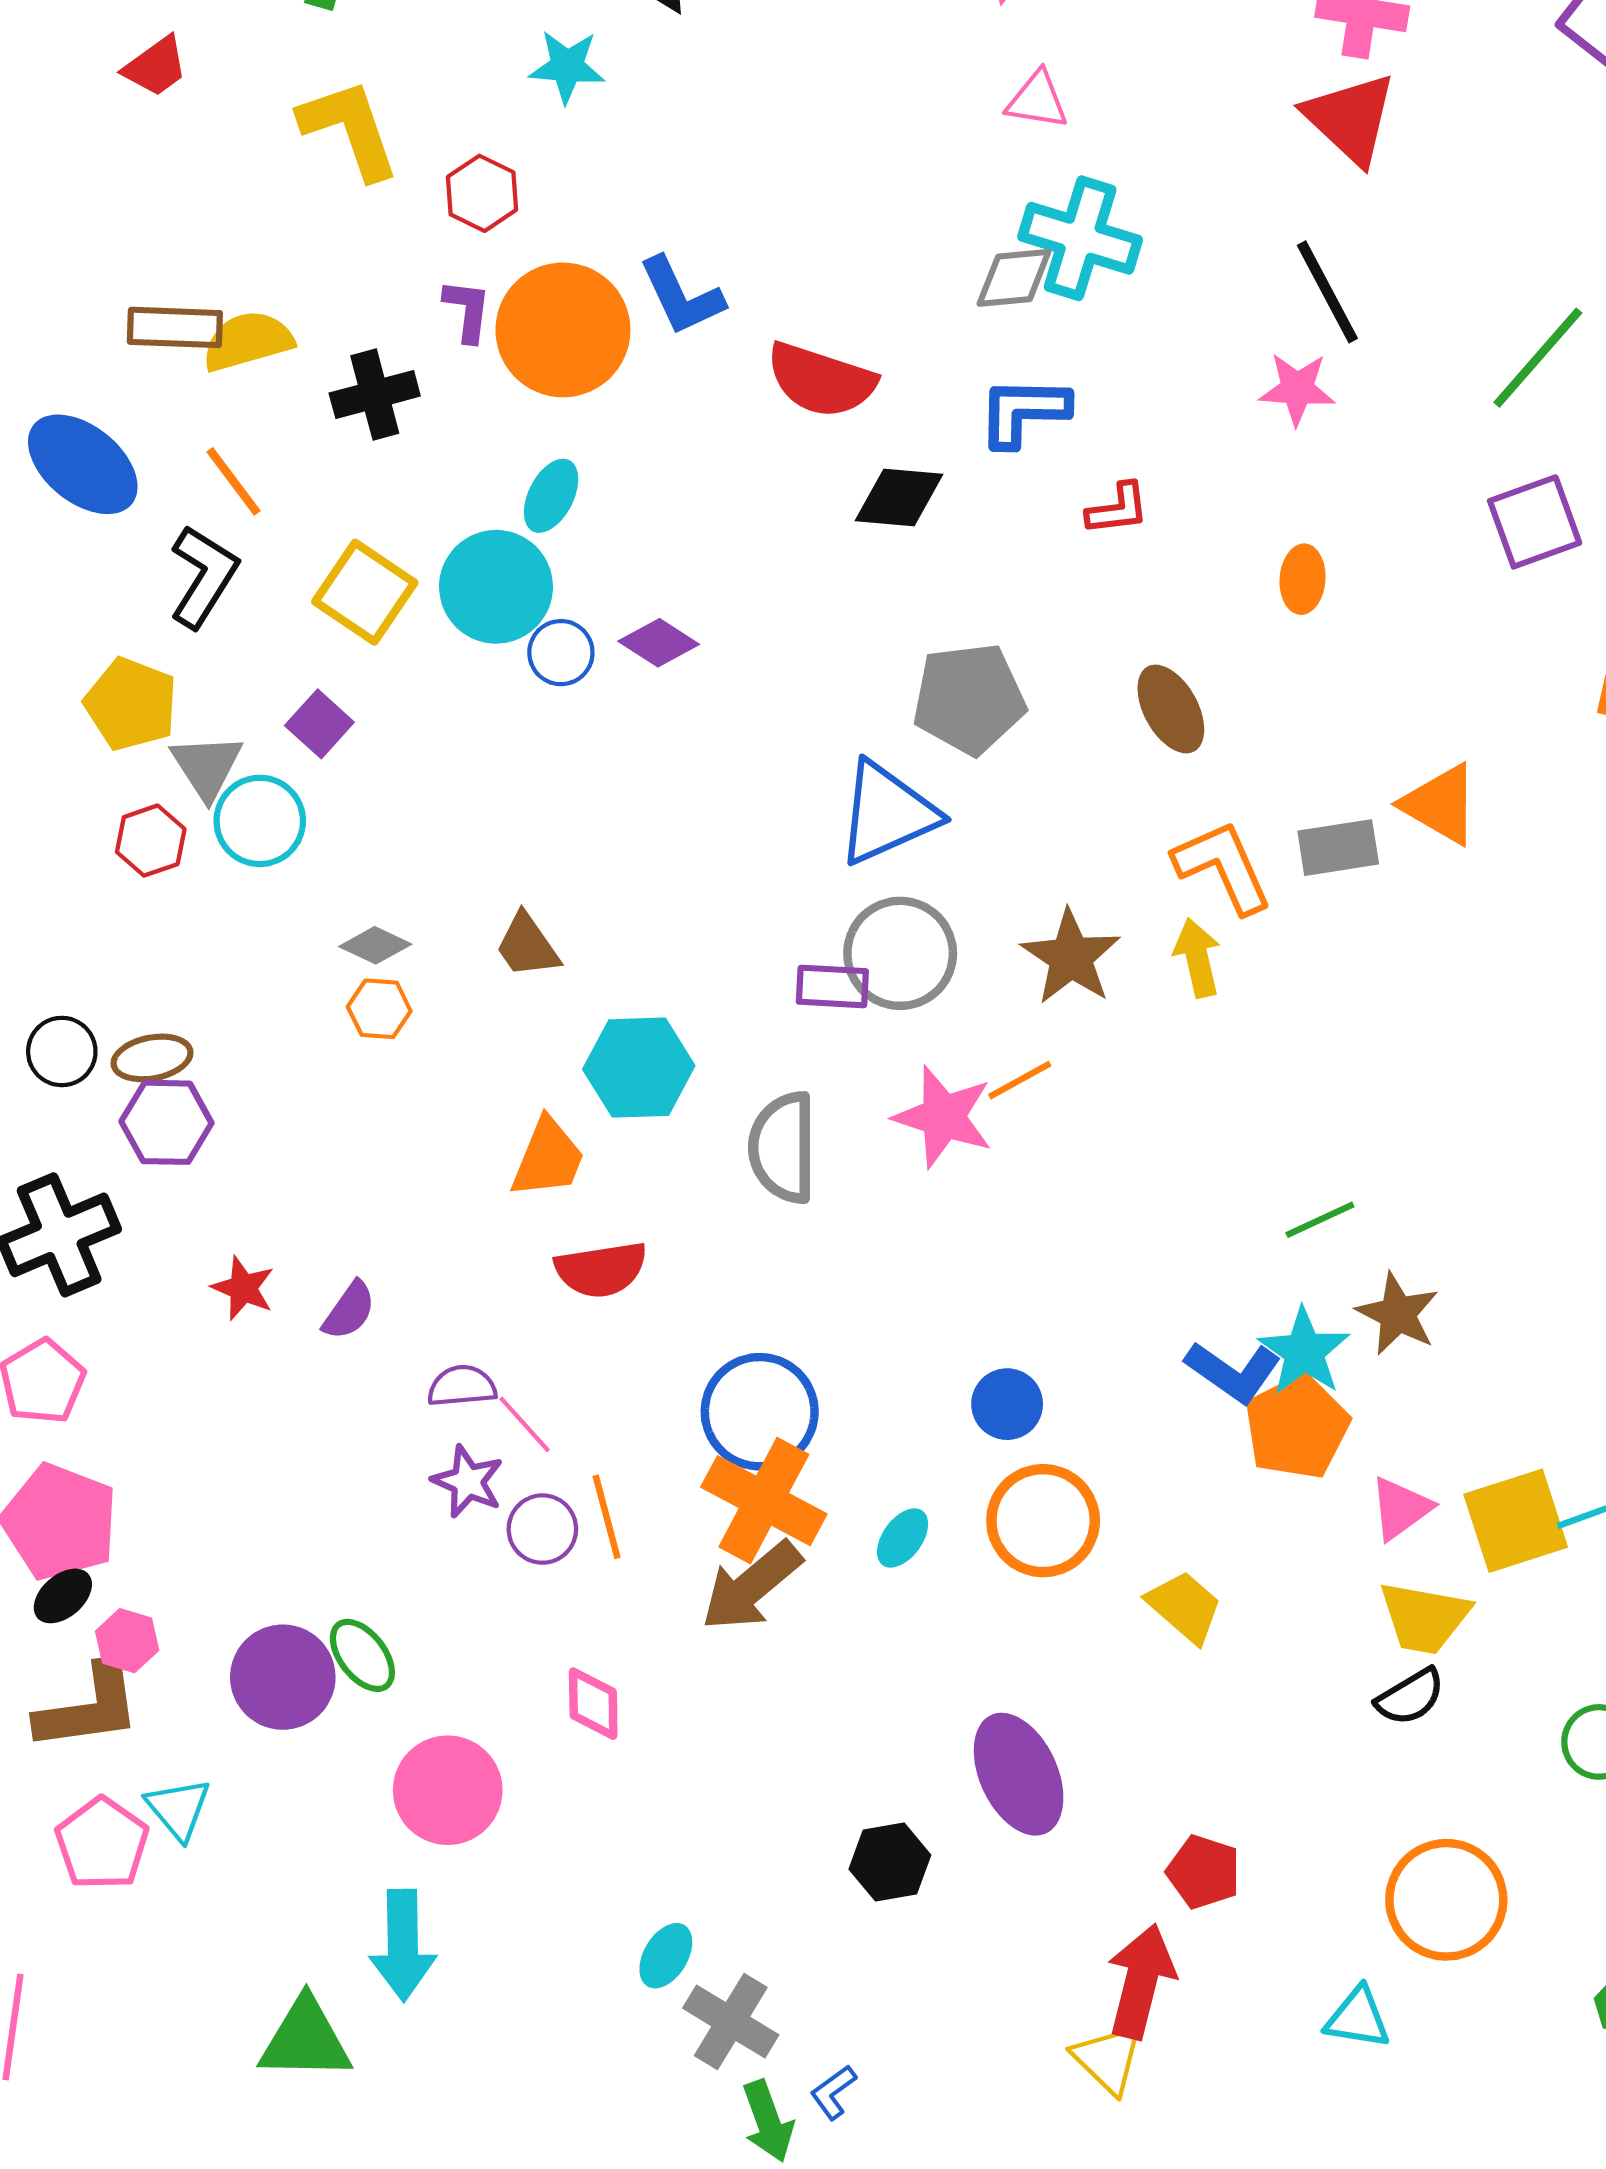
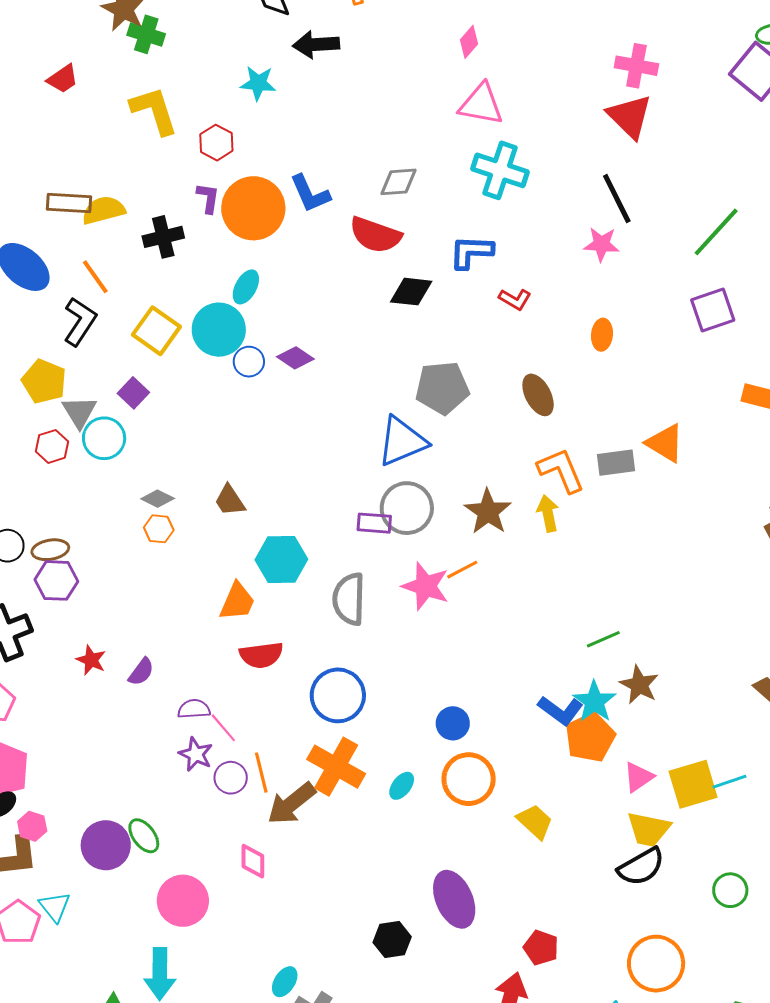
pink triangle: (1037, 100) -> (481, 104), size x1.5
gray diamond: (1014, 278) -> (398, 182), moved
red L-shape: (1118, 509) -> (515, 299), turned 36
blue circle: (760, 1412) -> (338, 695), moved
brown arrow: (751, 1586) -> (291, 804), moved
black semicircle: (1410, 1697) -> (641, 867), size x1.4

